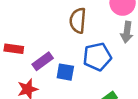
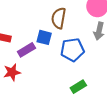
blue square: (65, 72) -> (44, 37), moved

